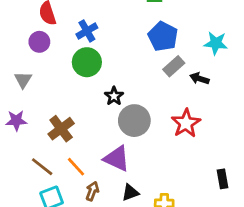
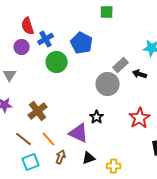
blue cross: (87, 31) -> (46, 39), moved
blue pentagon: (163, 36) -> (82, 43), moved
black star: (114, 96) -> (97, 117), moved
gray circle: (134, 121) -> (108, 84), moved
red star: (186, 123) -> (140, 118), moved

